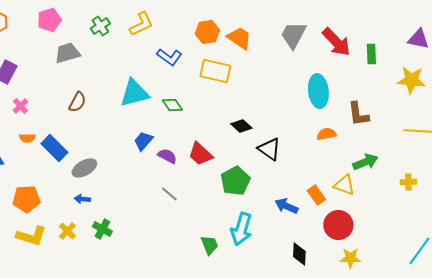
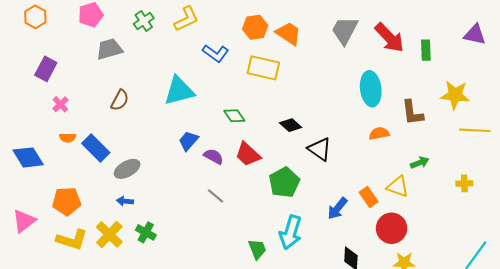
yellow star: (411, 80) -> (455, 95), moved
green diamond: (172, 105) -> (234, 116), moved
green arrow: (365, 162) -> (420, 163), size x0.7
blue arrow: (286, 206) -> (337, 208), turned -75
yellow cross: (67, 231) -> (109, 234), size x1.5

